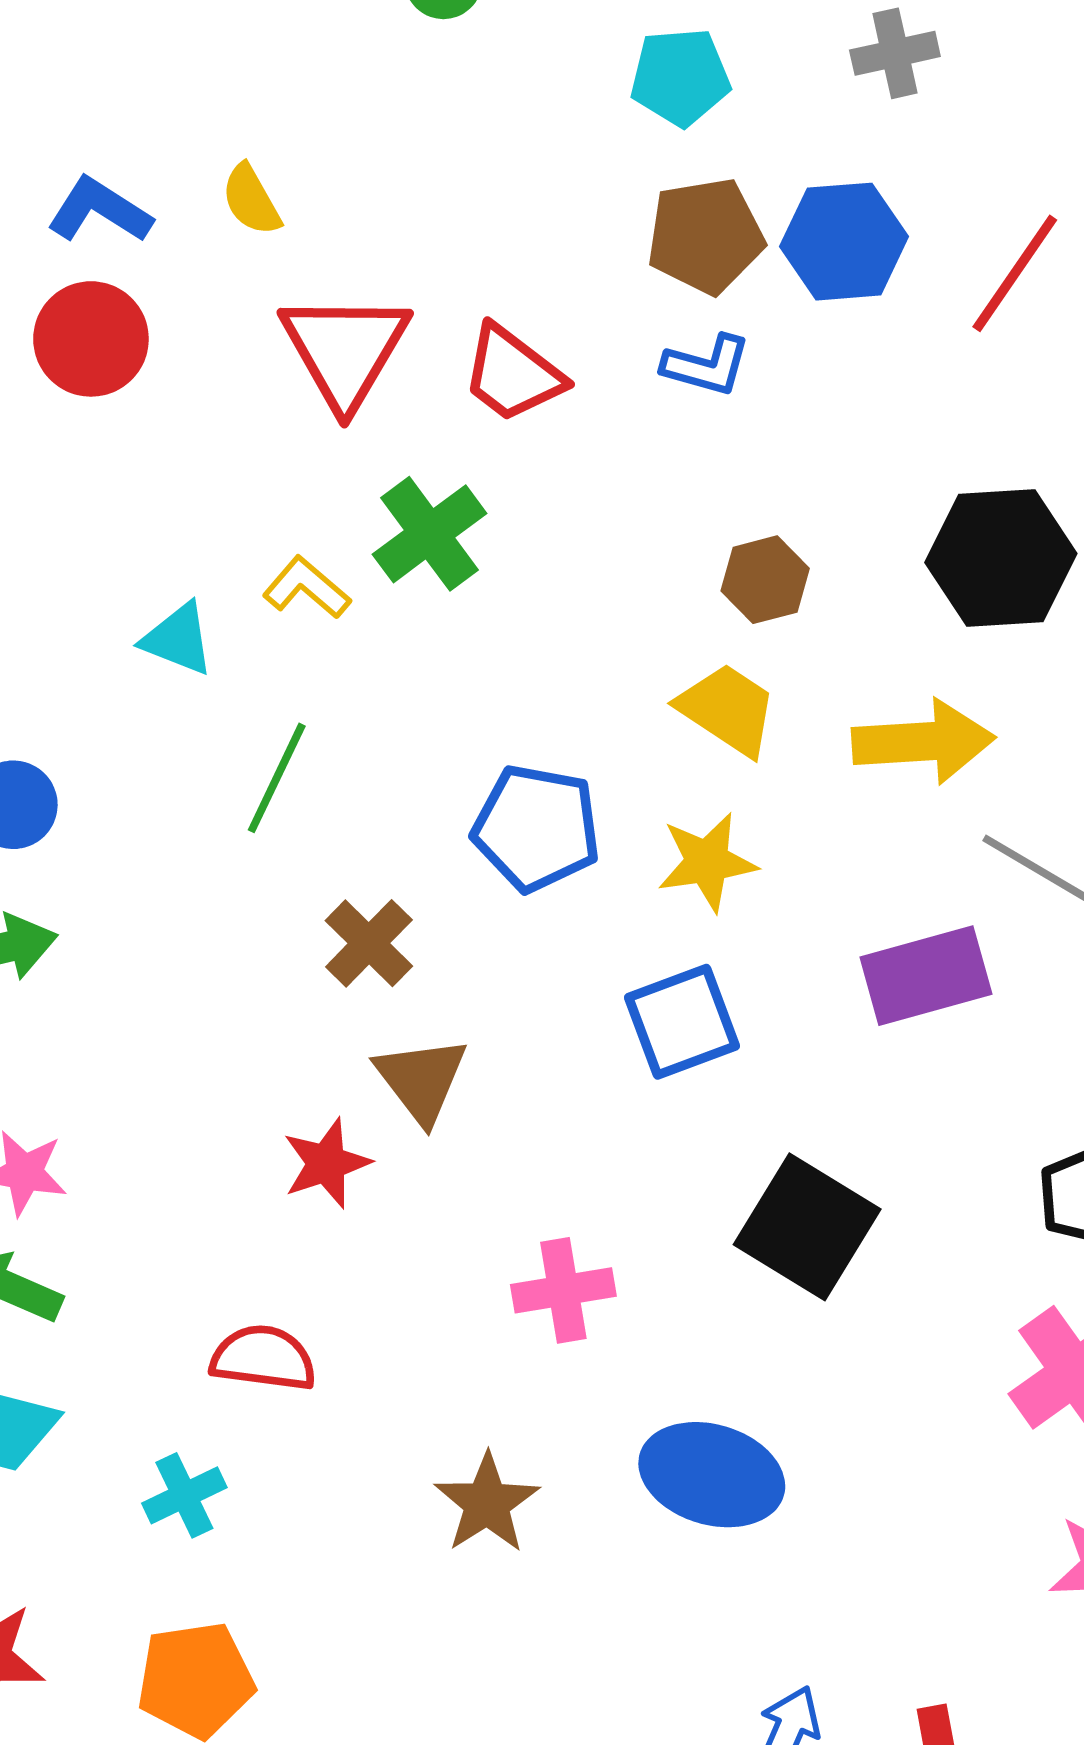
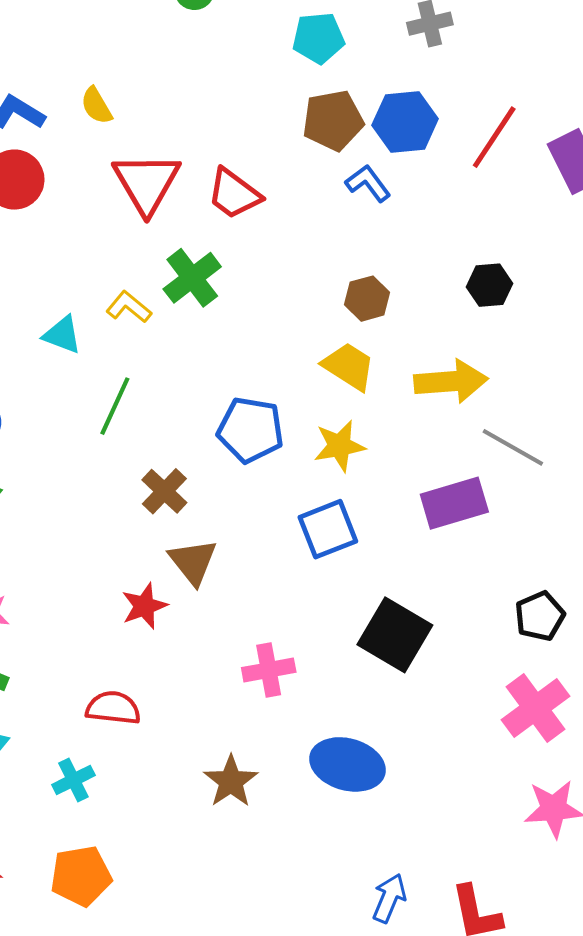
blue L-shape: (707, 365) -> (368, 183), moved, turned -141
black hexagon: (1001, 558) -> (490, 285), size x0.6

